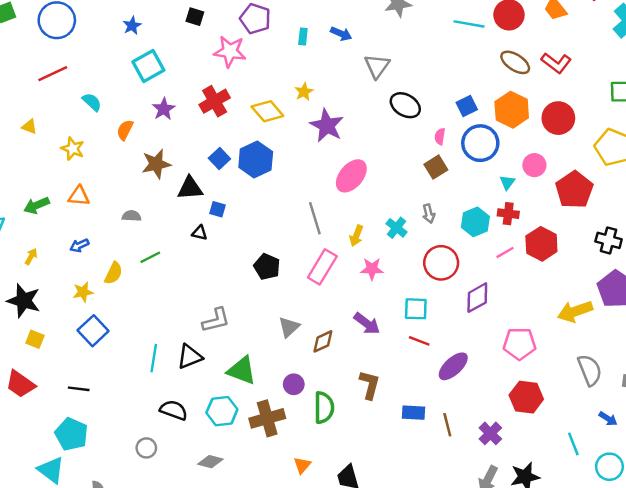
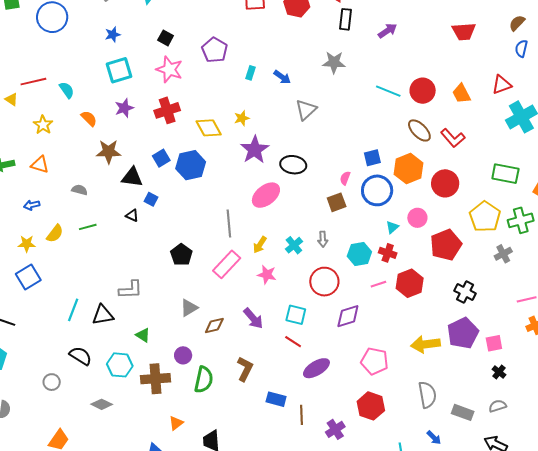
pink star: (230, 51) -> (169, 69), moved
red line: (53, 74) -> (33, 82), moved
black ellipse: (405, 105) -> (293, 165), moved, turned -35
orange semicircle: (125, 130) -> (89, 118), turned 96
green triangle: (242, 370) -> (143, 335), size x0.6

